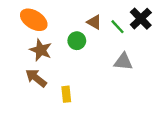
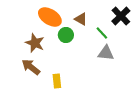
orange ellipse: (34, 20) -> (50, 17), moved
green line: (118, 27) -> (102, 33), moved

